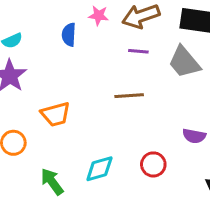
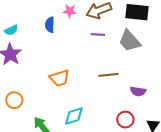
brown line: (129, 96) -> (108, 75), moved
orange trapezoid: (56, 114) -> (60, 78), moved
red circle: (153, 164) -> (125, 120), moved

